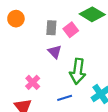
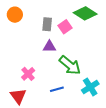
purple triangle: (55, 52) -> (49, 47), turned -48
green arrow: (78, 71) -> (70, 65), turned -60

